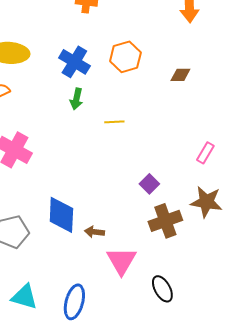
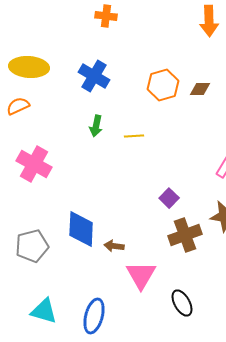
orange hexagon: (125, 57) -> (163, 85), moved
green arrow: (76, 99) -> (96, 126), moved

